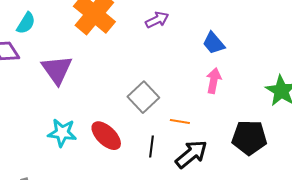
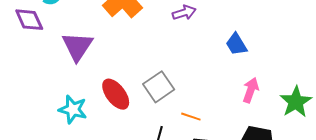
pink arrow: (214, 81) -> (251, 90), moved
red ellipse: (106, 136) -> (116, 94), moved

